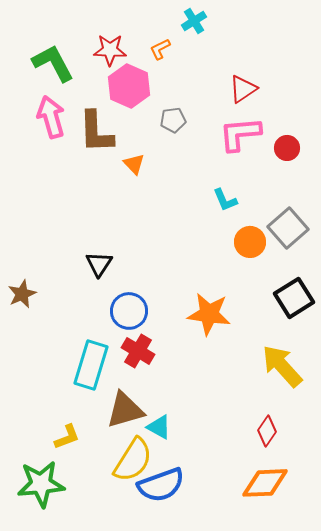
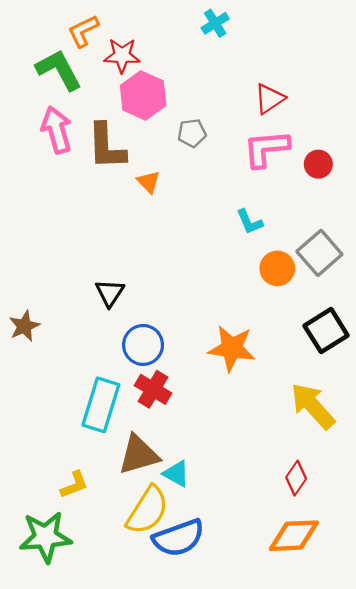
orange L-shape: (160, 49) -> (83, 31), moved, size x1.4

